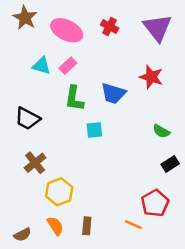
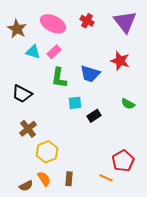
brown star: (25, 18) -> (17, 29), moved
black rectangle: (170, 164) -> (94, 116), moved
brown semicircle: (22, 235) -> (26, 186), moved

